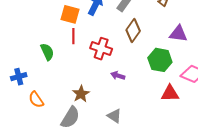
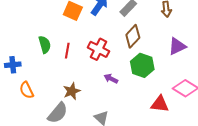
purple triangle: (178, 34) -> (177, 46), turned -42
red line: (73, 36) -> (67, 51), moved
green hexagon: (160, 60) -> (142, 65), moved

